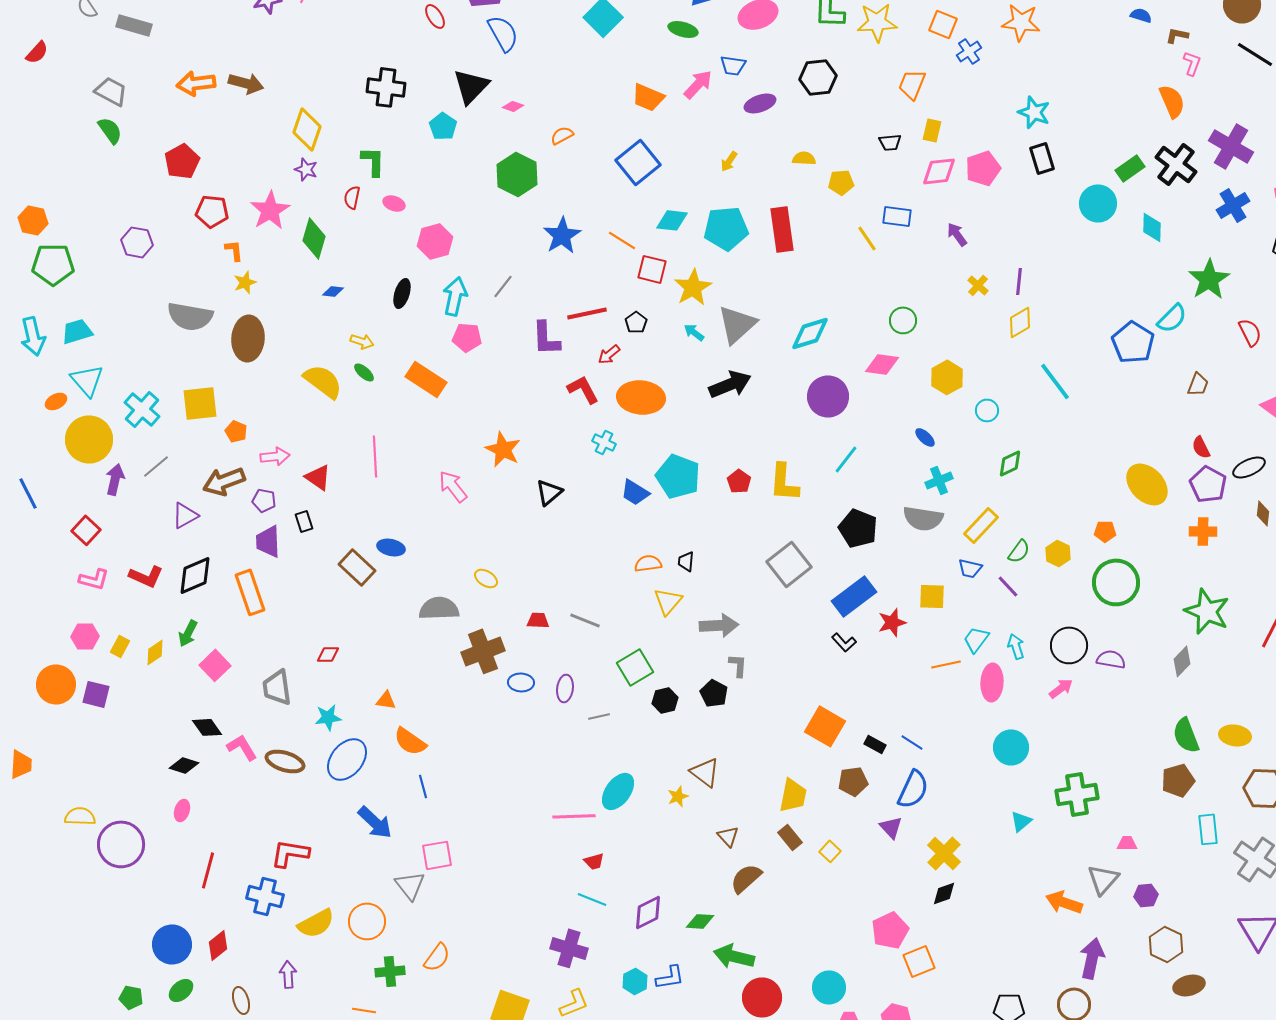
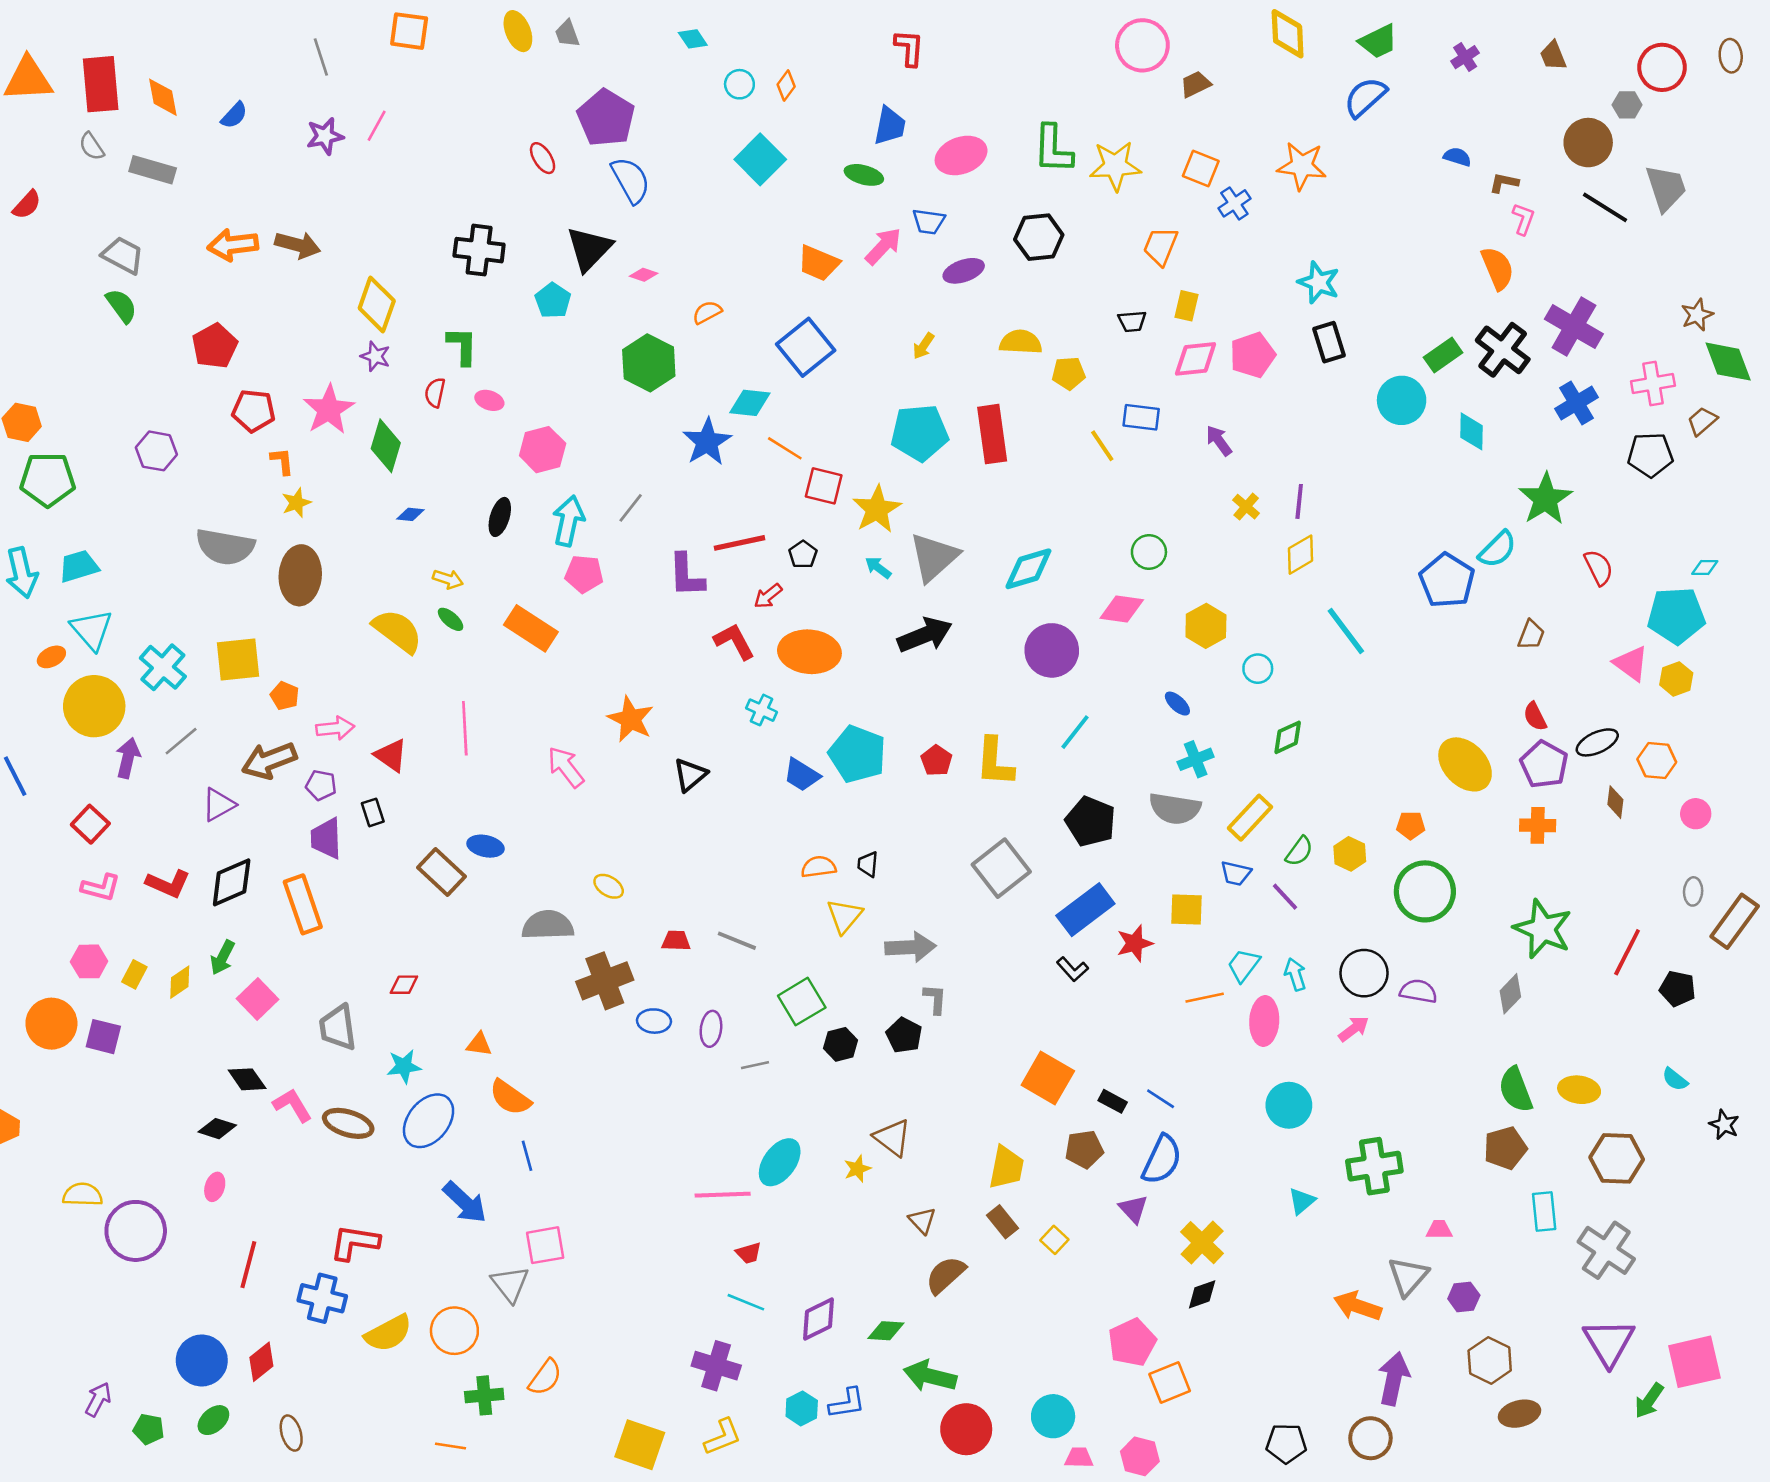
yellow semicircle: (804, 158) -> (1021, 342), size x1.4
cyan diamond: (672, 220) -> (750, 403), moved
purple arrow: (288, 974) -> (98, 1399), moved, turned 32

